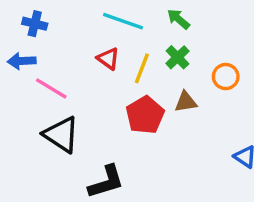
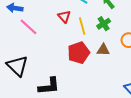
yellow line: (142, 68) -> (82, 26), turned -48
black triangle: (61, 135) -> (17, 66), moved

